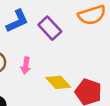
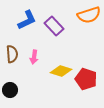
yellow diamond: (58, 82) -> (61, 71), turned -30

